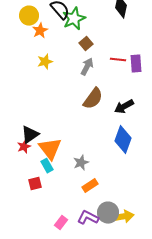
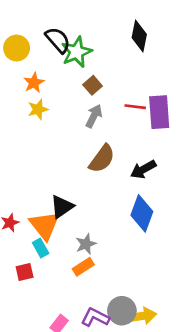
orange star: (40, 31) -> (34, 83), moved
purple rectangle: (136, 64) -> (159, 112), size x1.4
black triangle: (30, 135) -> (62, 207), moved
orange rectangle: (90, 186) -> (83, 267), moved

